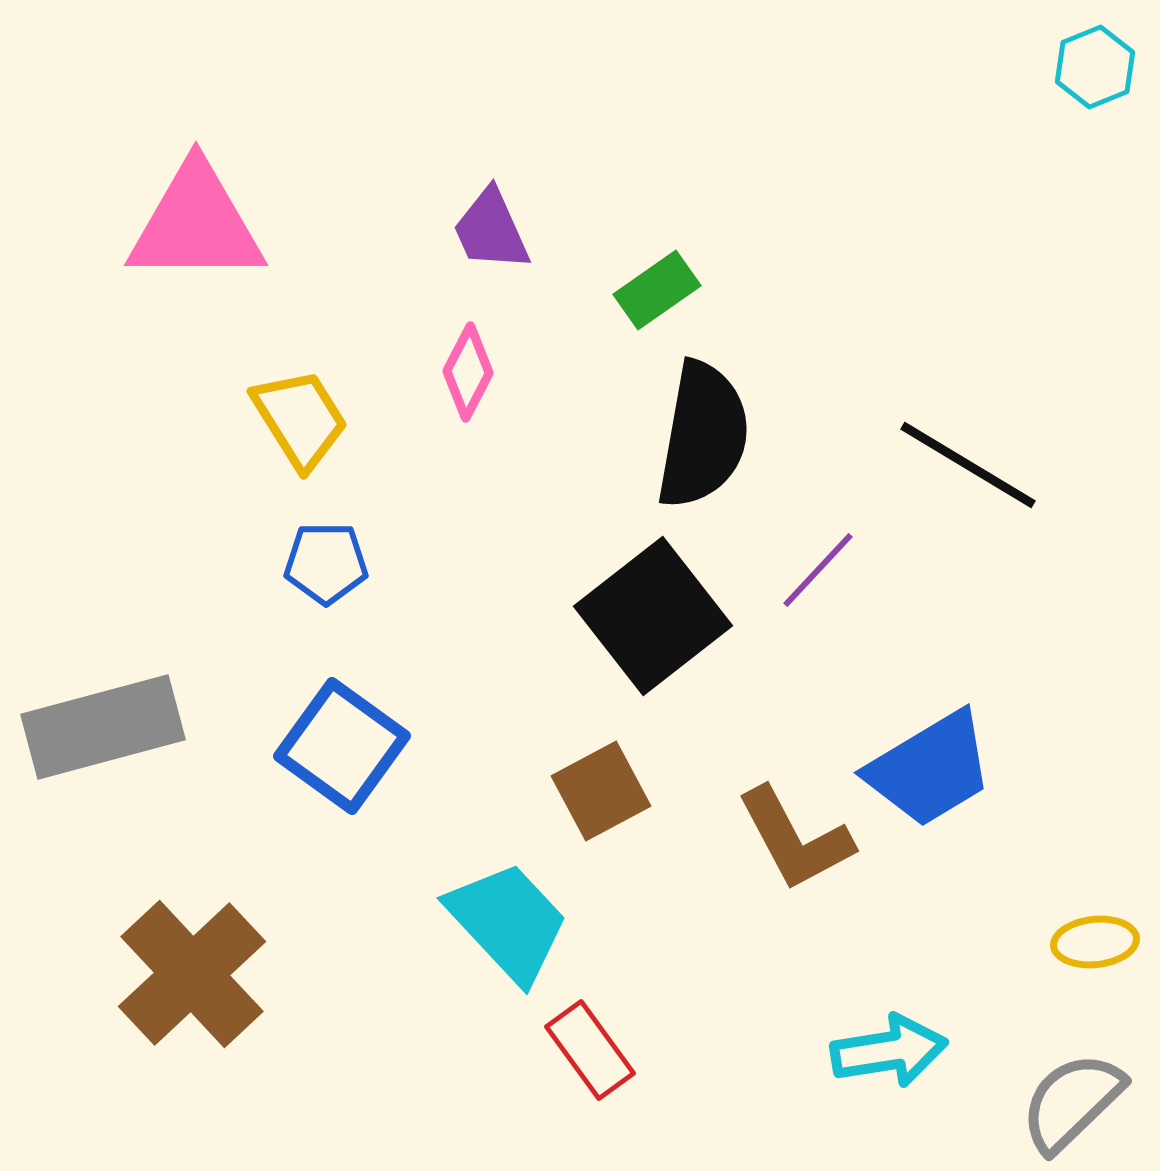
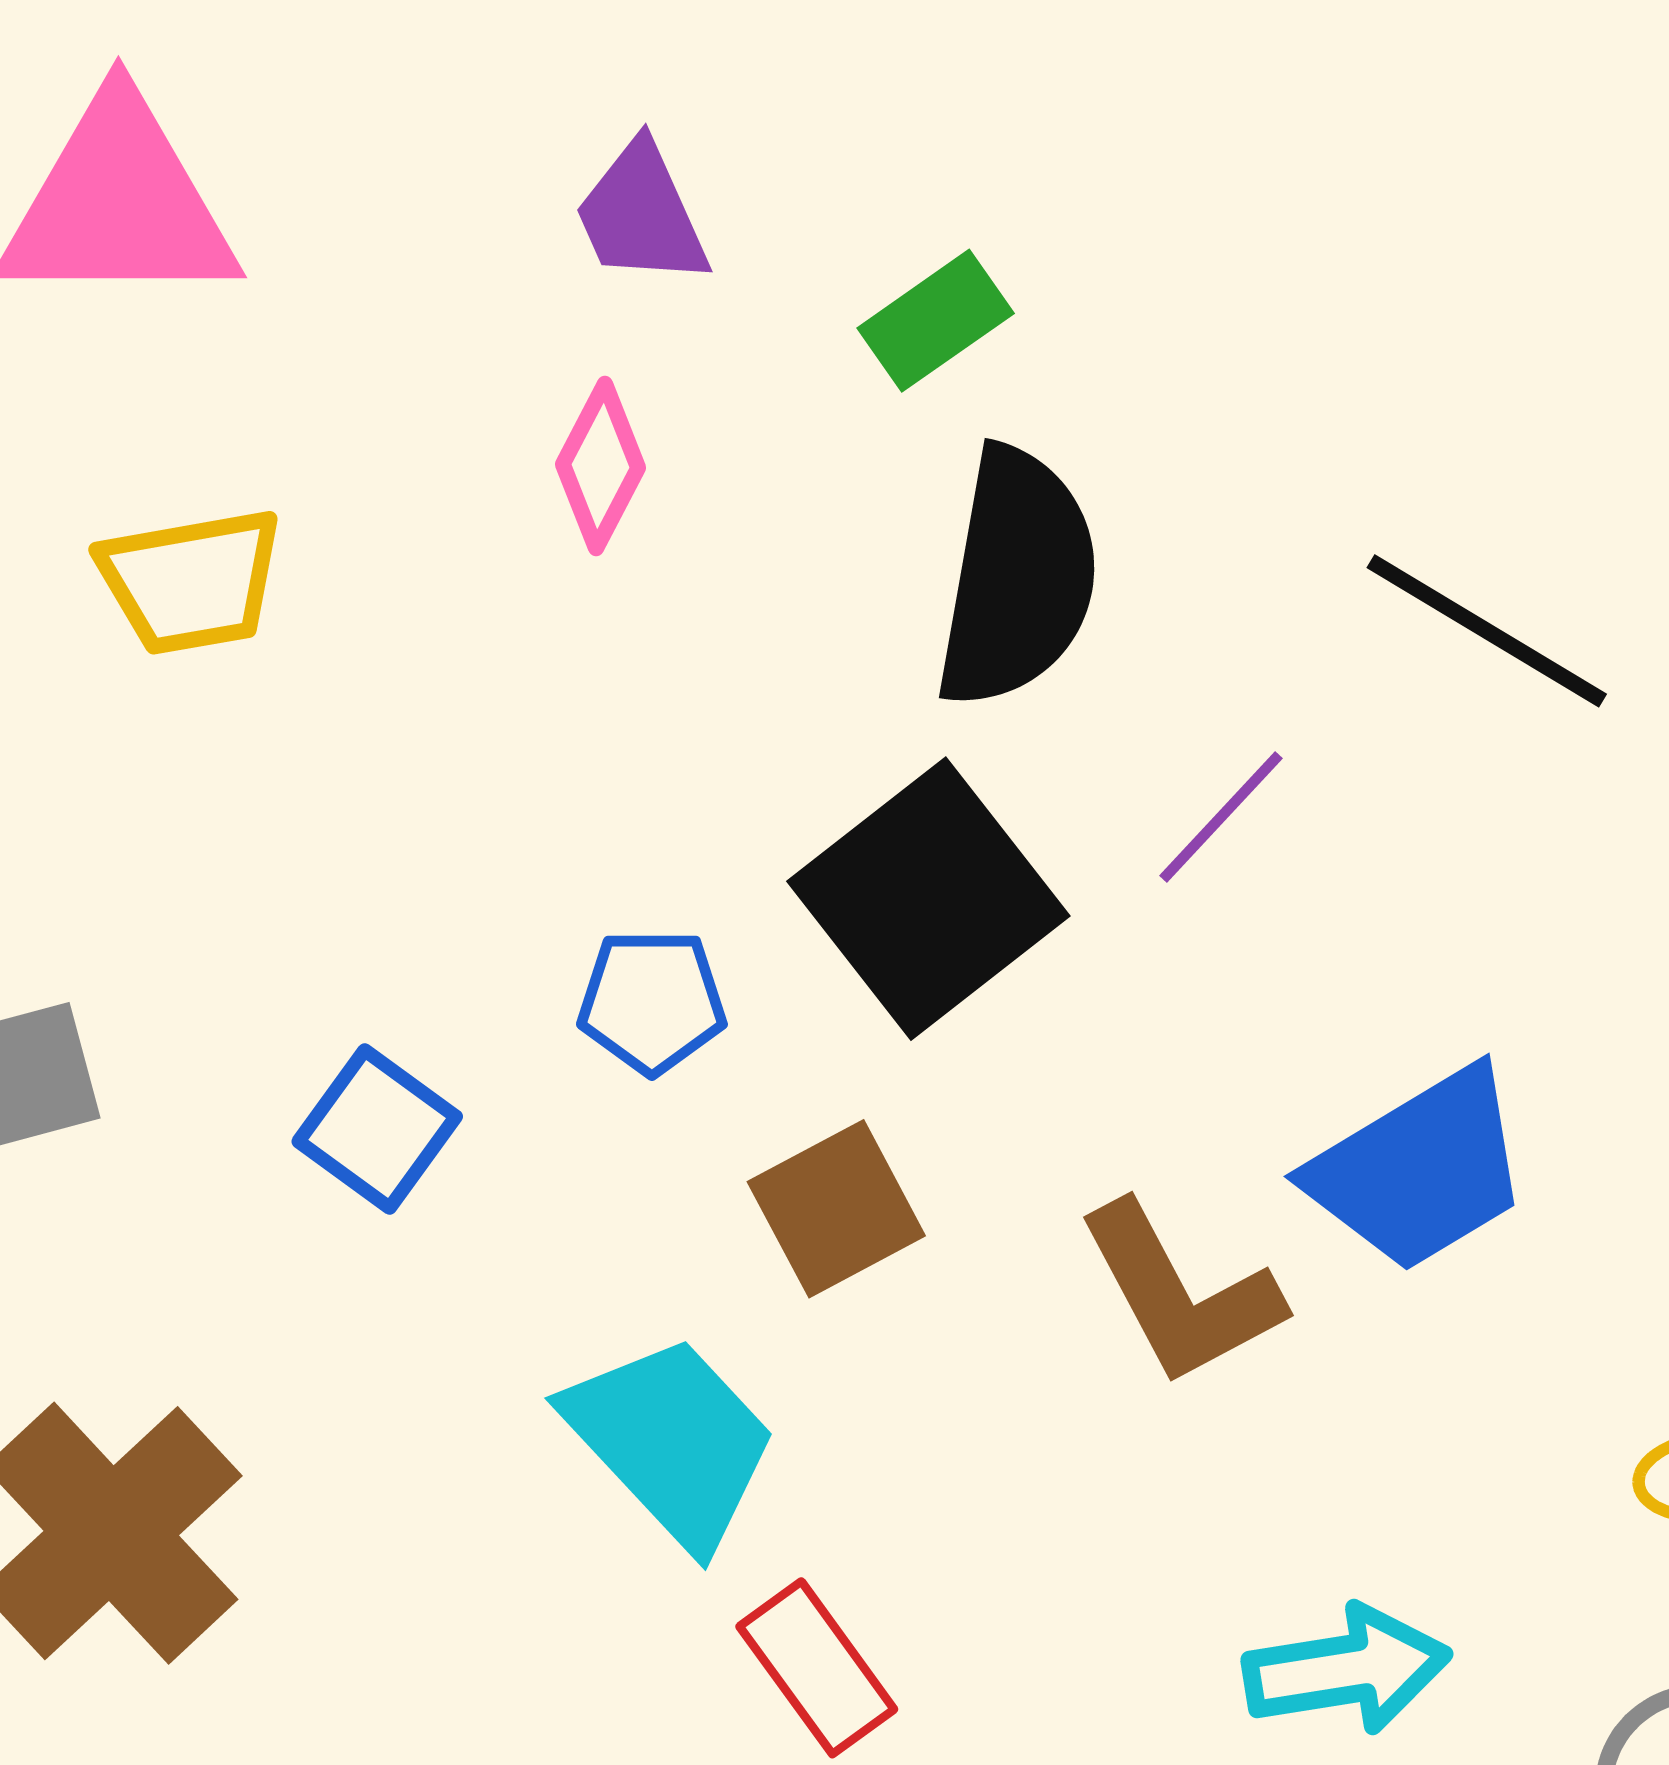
yellow trapezoid: (300, 419) -> (191, 581), moved, turned 112
blue pentagon: (326, 563) -> (652, 1001), moved
blue square: (342, 746) -> (377, 1129), size x0.7

